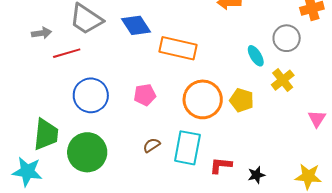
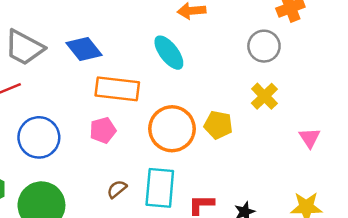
orange rectangle: (178, 48) -> (117, 89), moved
cyan ellipse: (256, 56) -> (169, 53), moved, size x1.4

